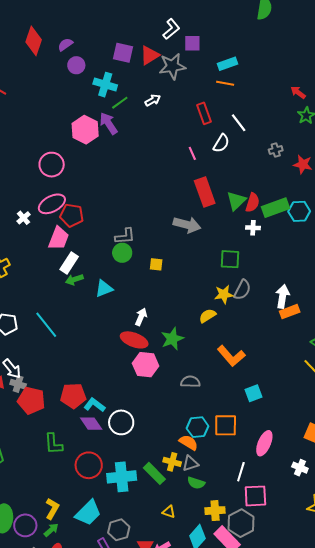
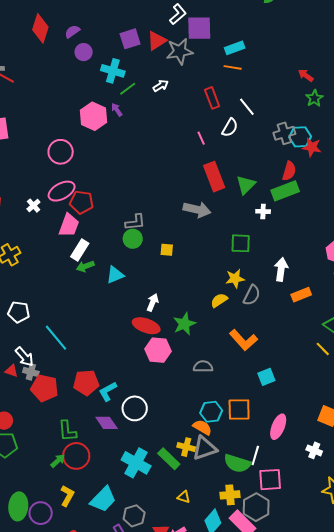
purple square: (192, 43) -> (199, 28), size x1.5
purple square: (123, 53) -> (130, 39), turned -30
purple arrow: (109, 123) -> (117, 110), size x0.6
gray cross: (276, 150) -> (284, 133), size x1.5
red semicircle: (253, 203) -> (289, 171), moved
cyan hexagon: (299, 211) -> (300, 137), moved
gray semicircle: (242, 290) -> (252, 295), moved
white arrow: (283, 296) -> (281, 269), moved
cyan line: (46, 325) -> (56, 338), moved
cyan L-shape: (95, 405) -> (108, 391), turned -65
purple diamond: (91, 424) -> (107, 423), moved
gray triangle: (190, 463) -> (205, 448), size x1.5
red circle: (89, 465) -> (76, 456), moved
cyan cross: (122, 477) -> (136, 463), turned 36
green semicircle: (196, 483) -> (237, 463), moved, size x1.5
green arrow: (51, 530) -> (58, 461), moved

